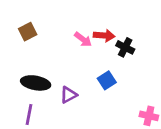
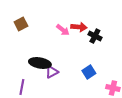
blue square: (107, 80) -> (89, 72), moved
black ellipse: (36, 83) -> (40, 63), moved

